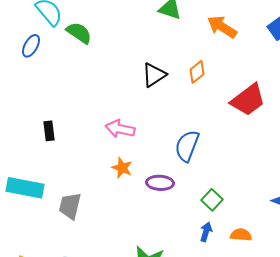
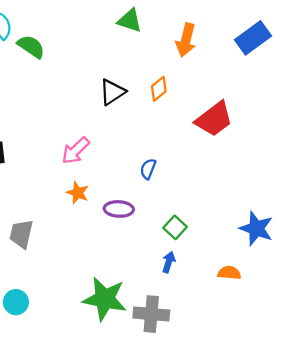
orange arrow: (222, 27) -> (186, 40), turned -108
pink arrow: (120, 129) -> (75, 151), turned -56
blue semicircle: (187, 146) -> (148, 169), size x0.6
orange semicircle: (241, 235) -> (229, 273), moved

